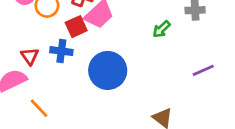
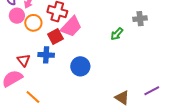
blue circle: (108, 70) -> (80, 66), size x0.7
purple line: (203, 70) -> (152, 91), moved

